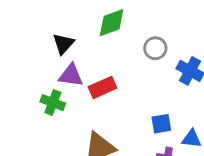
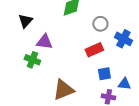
black triangle: (63, 44) -> (25, 21), moved
red rectangle: (103, 87) -> (94, 50), moved

